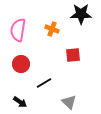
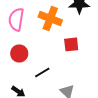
orange cross: (52, 29) -> (50, 18), size x1.6

